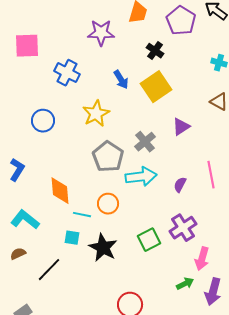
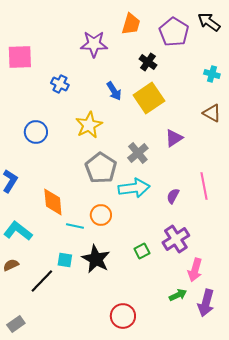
blue cross: (67, 73) -> (60, 84), size x0.7
cyan square: (72, 238) -> (65, 260), moved
green square: (149, 240) -> (142, 251), size x0.7

